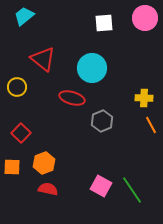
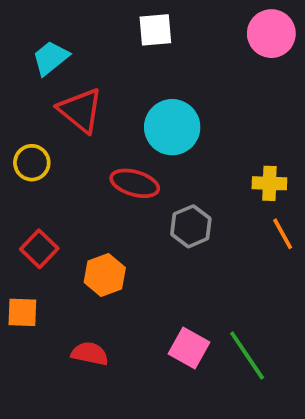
cyan trapezoid: (24, 16) -> (50, 58), moved
white square: (104, 23) -> (155, 30), moved
orange hexagon: (44, 163) -> (105, 275), moved

